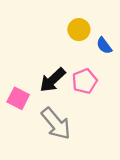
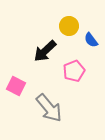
black arrow: (53, 80) -> (45, 51), moved

